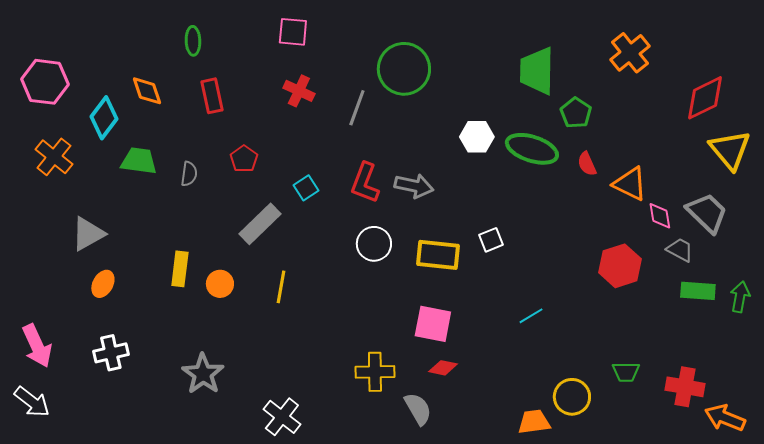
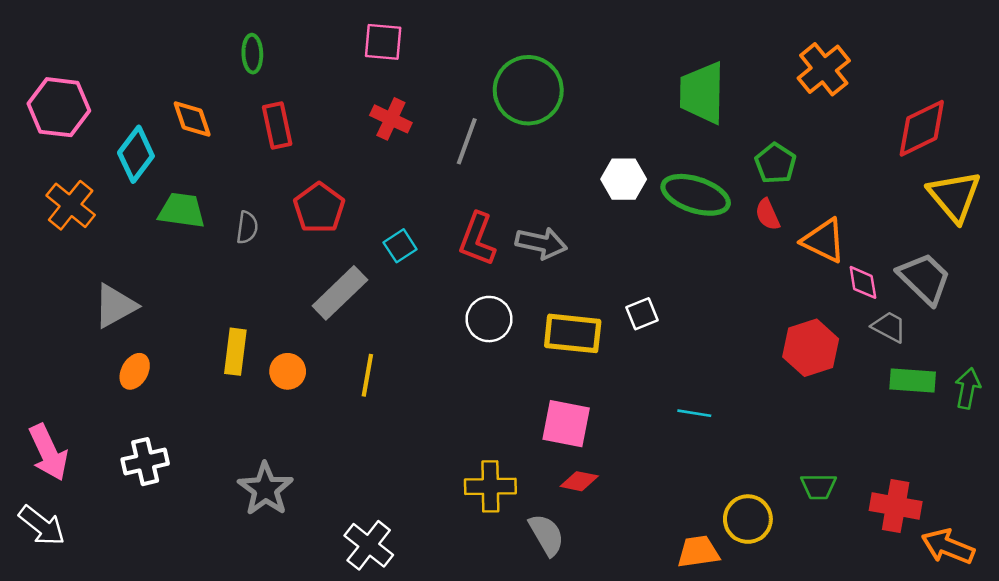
green pentagon: (576, 113) -> (775, 163), moved
red pentagon: (244, 159) -> (319, 208), size x1.4
cyan line: (531, 316) -> (694, 413), turned 40

